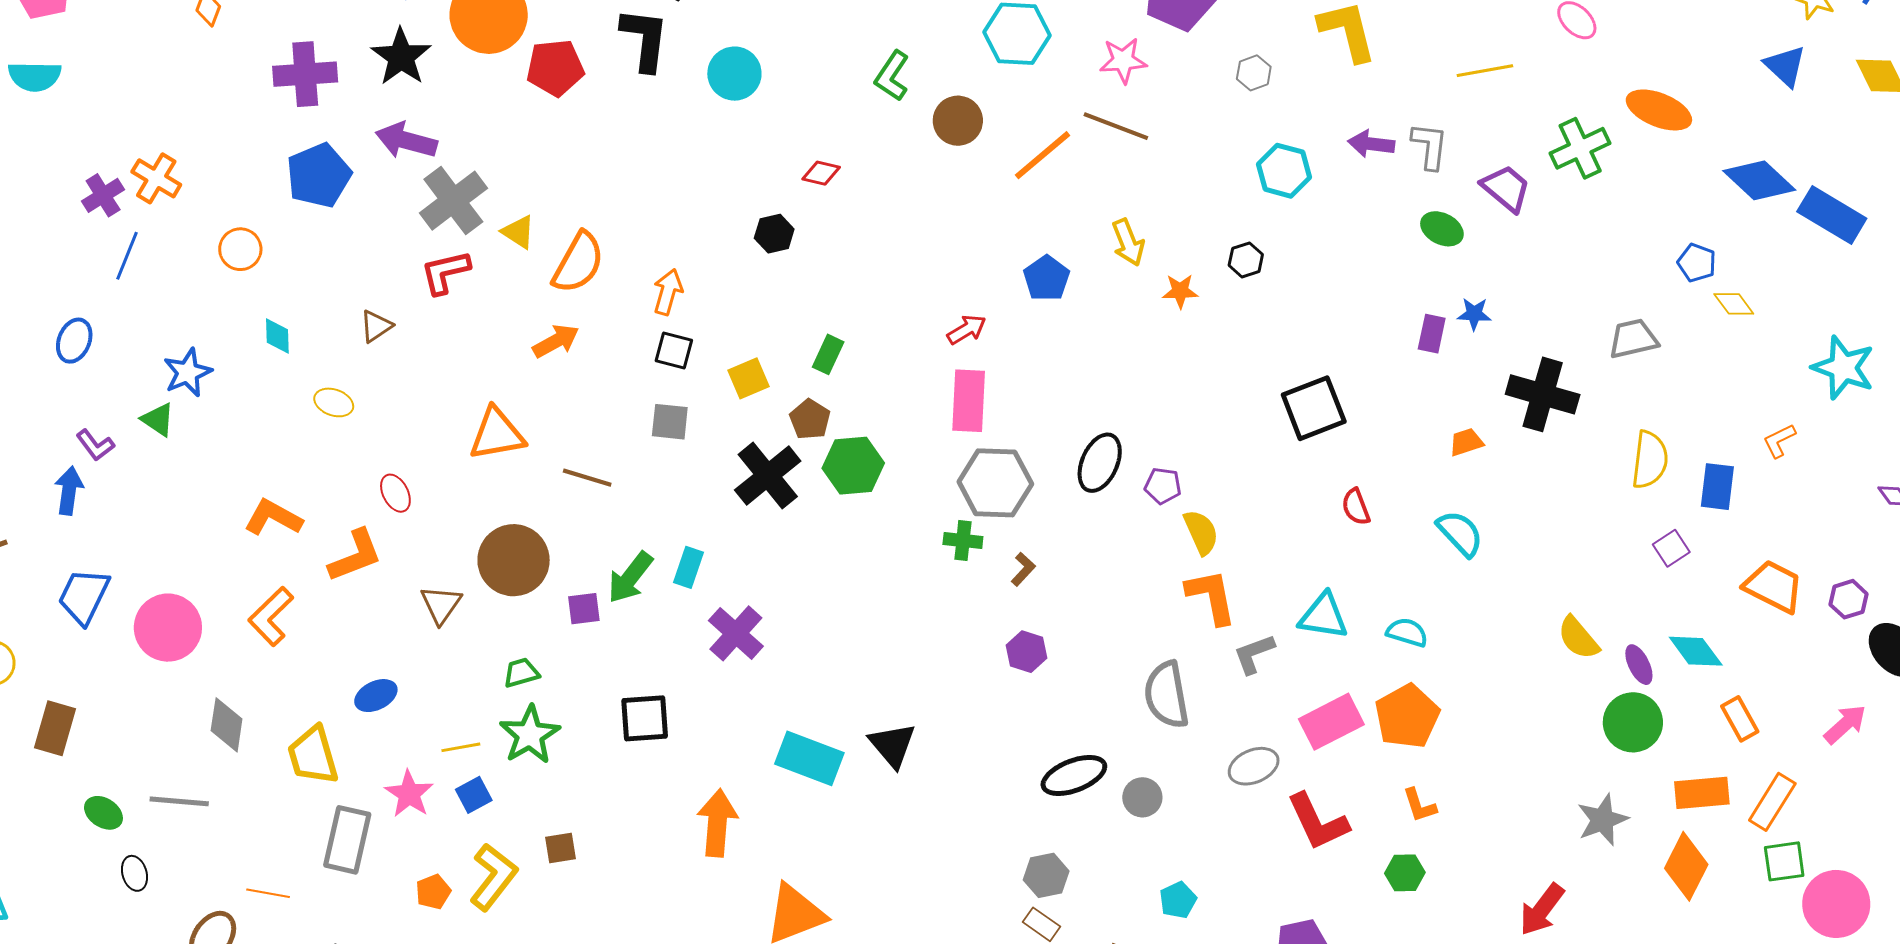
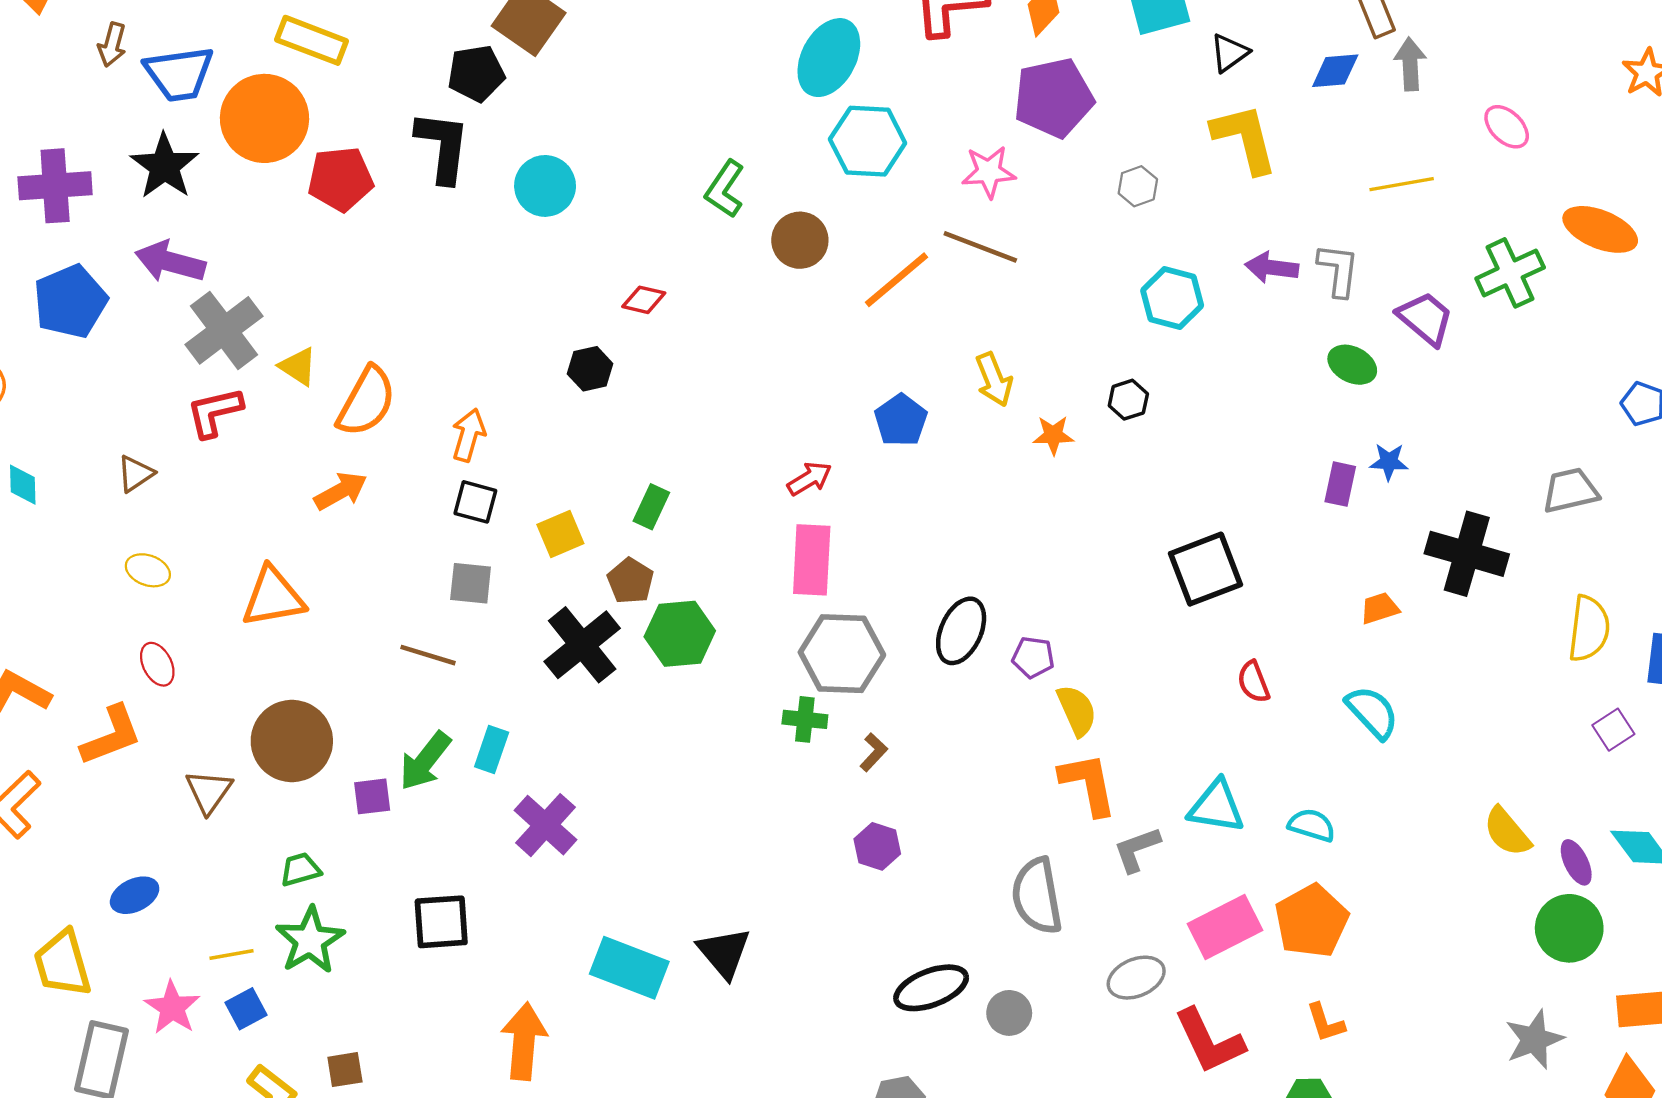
yellow ellipse: (334, 402) -> (148, 570), moved
brown line: (587, 478) -> (428, 655), moved

